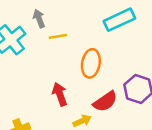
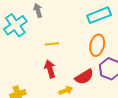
yellow line: (58, 36) -> (52, 44), moved
orange ellipse: (91, 63) -> (97, 45), moved

